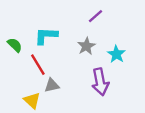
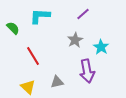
cyan L-shape: (46, 36) -> (40, 16), moved
green semicircle: (15, 45) -> (13, 28), moved
gray triangle: (52, 85) -> (57, 82), moved

